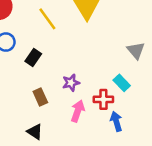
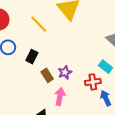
brown rectangle: (40, 97) -> (47, 75), moved
pink arrow: (78, 111) -> (60, 97), moved

